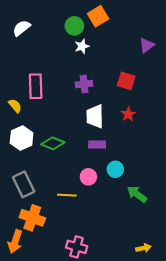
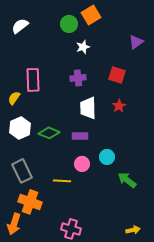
white star: (82, 46) -> (83, 47), moved
yellow semicircle: (15, 106) -> (14, 98), turned -104
purple rectangle: (97, 144) -> (80, 136), moved

